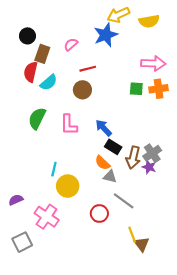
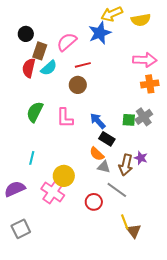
pink semicircle: (71, 44) -> (67, 42), size x1.5
cyan semicircle: (49, 82) -> (49, 68), moved
green square: (136, 89) -> (129, 120), moved
gray cross: (152, 153) -> (144, 117), moved
brown arrow: (133, 157) -> (126, 165), moved
cyan line: (54, 169) -> (32, 158), moved
purple semicircle: (16, 200) -> (15, 189), size x1.5
pink cross: (47, 217) -> (53, 192), moved

